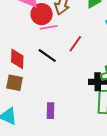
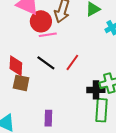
red line: (75, 44) -> (72, 62), moved
brown square: (14, 83) -> (21, 83), moved

